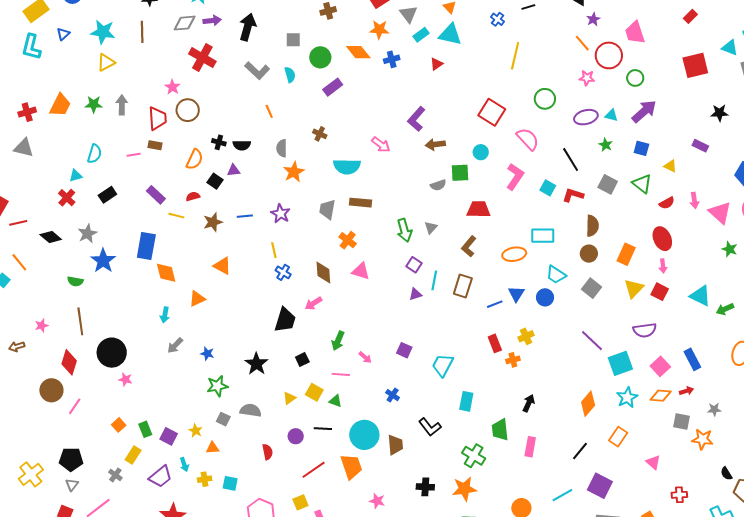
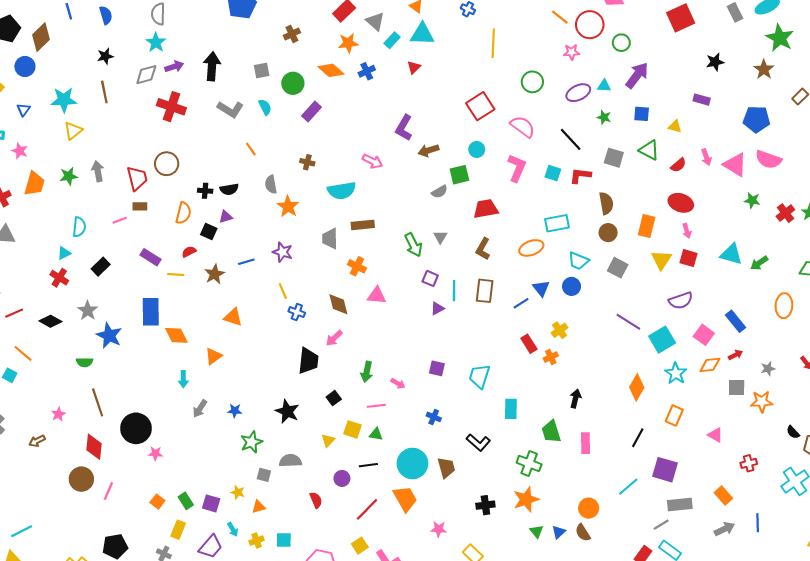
pink star: (172, 87) -> (20, 151), moved
red square: (492, 112) -> (480, 106), turned 36
red ellipse: (662, 239) -> (681, 203), turned -35

